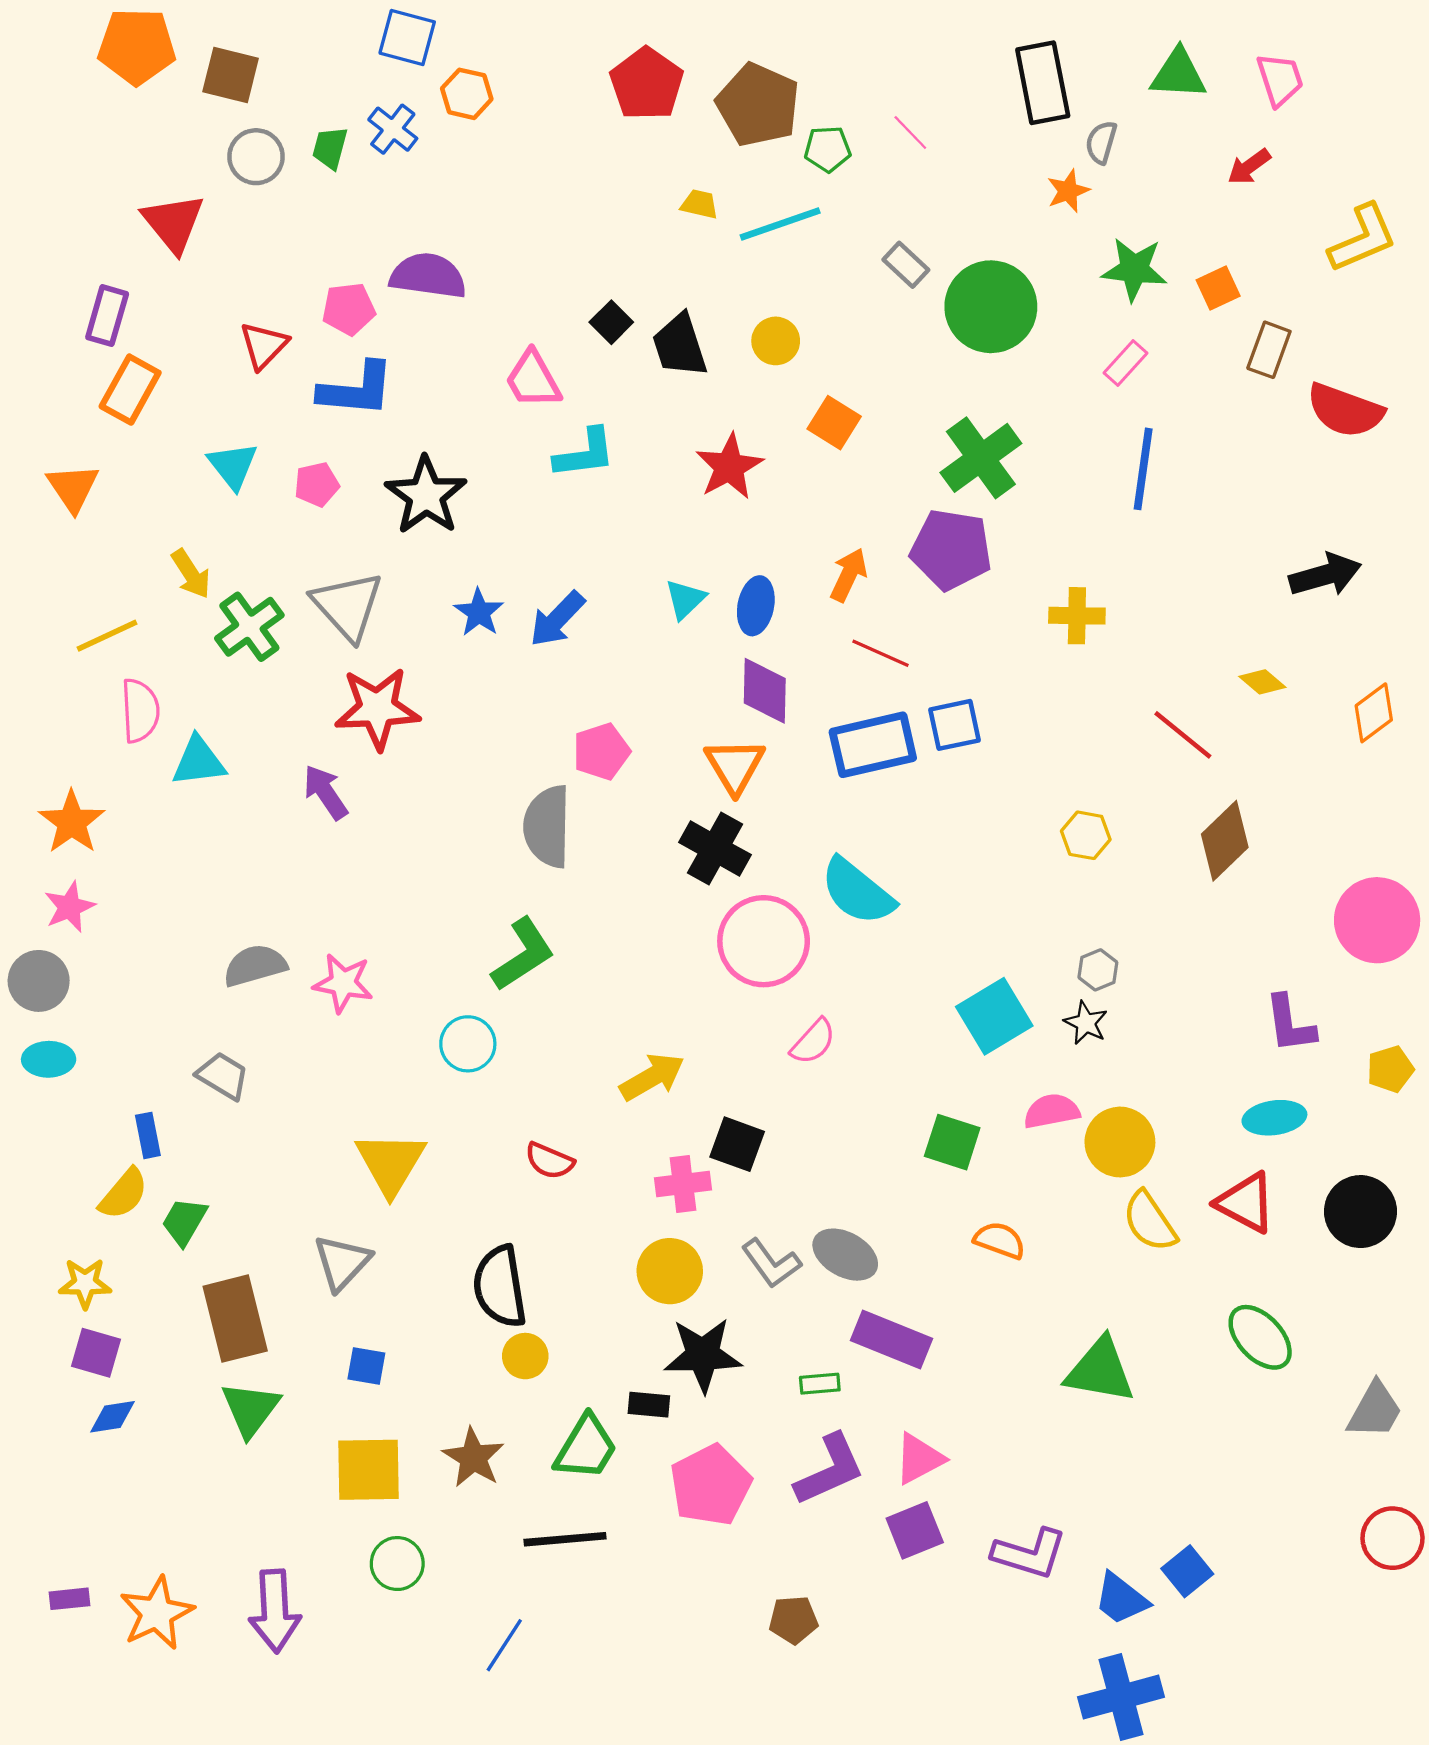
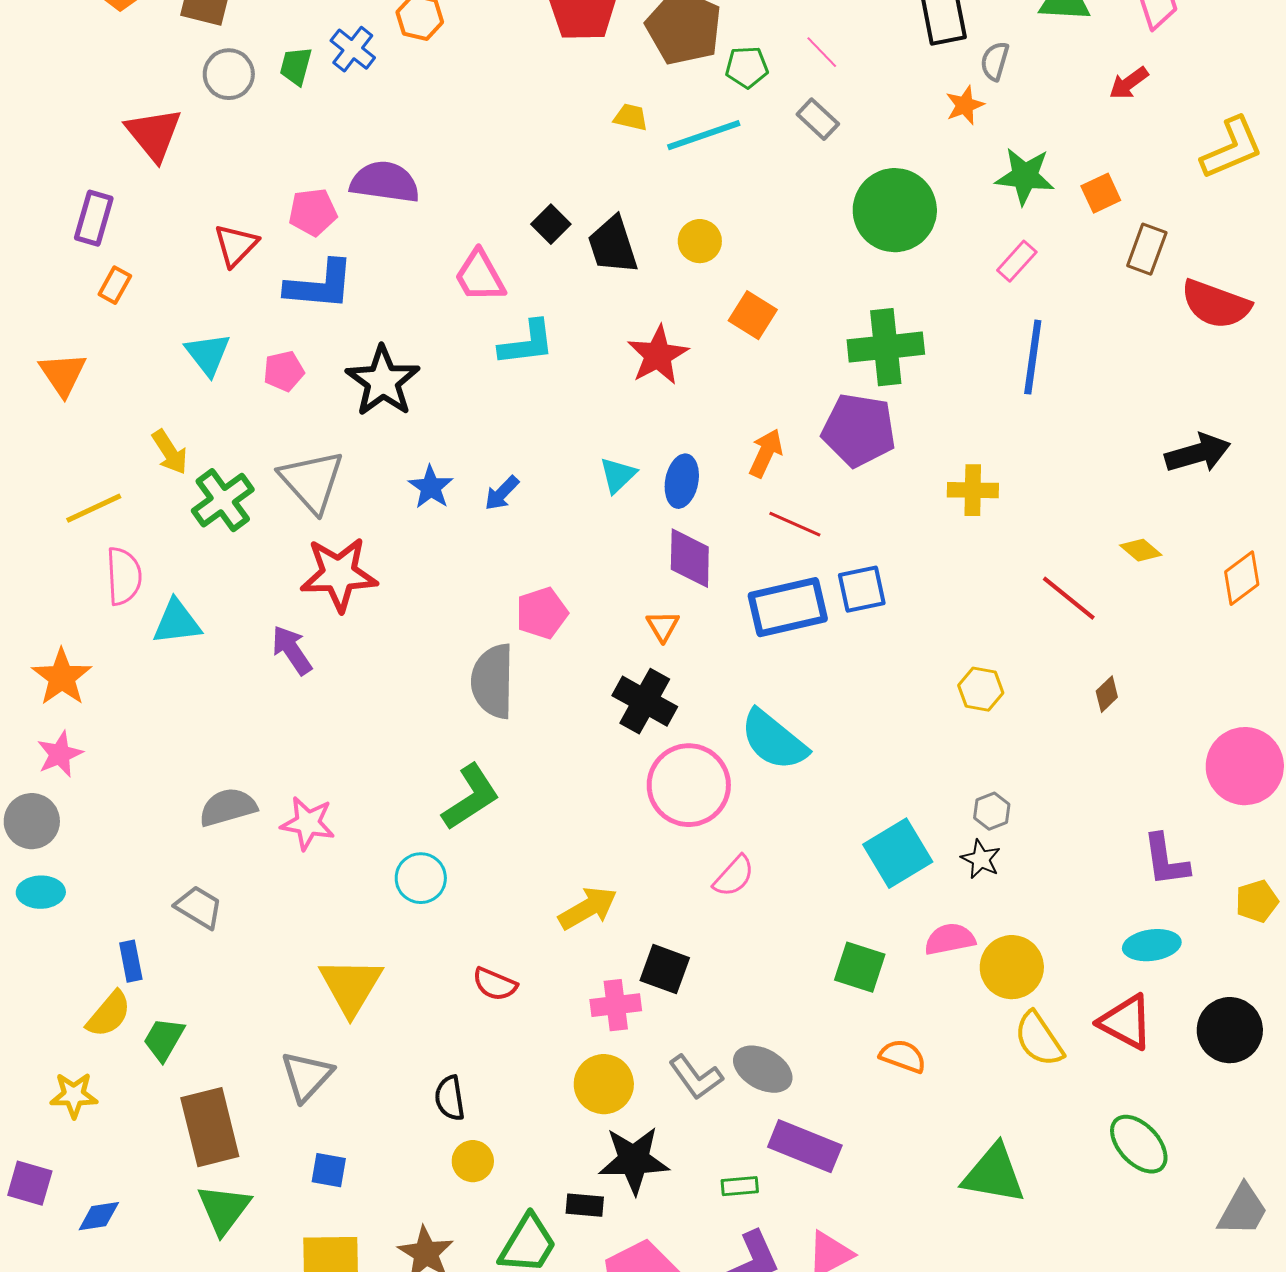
gray rectangle: (906, 265) -> (818, 119), moved
orange rectangle: (130, 389) -> (115, 285), size x0.6
green cross: (981, 458) -> (886, 347), turned 30
blue arrow: (557, 619) -> (502, 493), size x0.7
orange triangle: (735, 766) -> (663, 626), size x0.6
brown diamond: (1225, 841) -> (1107, 694), size x0.5
black semicircle: (500, 1287) -> (450, 1098), size x0.6
purple square: (96, 1353) -> (30, 1183), moved

